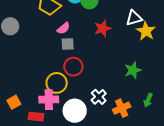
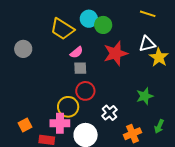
red star: (103, 28) -> (116, 53), size x1.4
white cross: (99, 97) -> (109, 113), moved

